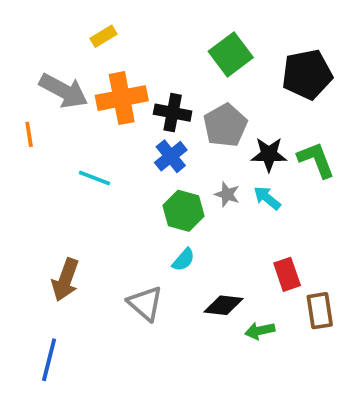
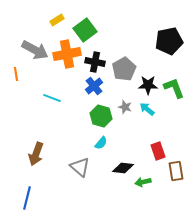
green square: (231, 54) -> (85, 30), moved

